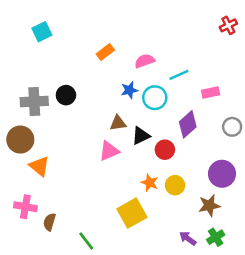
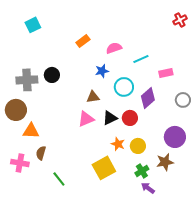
cyan circle: (155, 98) -> (124, 87), moved
black triangle: (141, 136) -> (110, 118), moved
orange triangle: (39, 166) -> (31, 131), turned -36
brown semicircle: (49, 222) -> (41, 153), moved
green cross: (216, 237) -> (142, 171), moved
green line: (86, 241) -> (59, 179), moved

